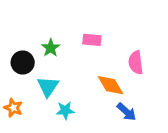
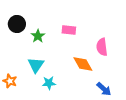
black circle: (23, 63) -> (17, 24), moved
blue arrow: (126, 112) -> (104, 89), moved

